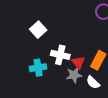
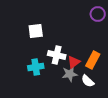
white square: (38, 30) -> (36, 31), turned 35
red triangle: (78, 62) -> (74, 62), turned 32

